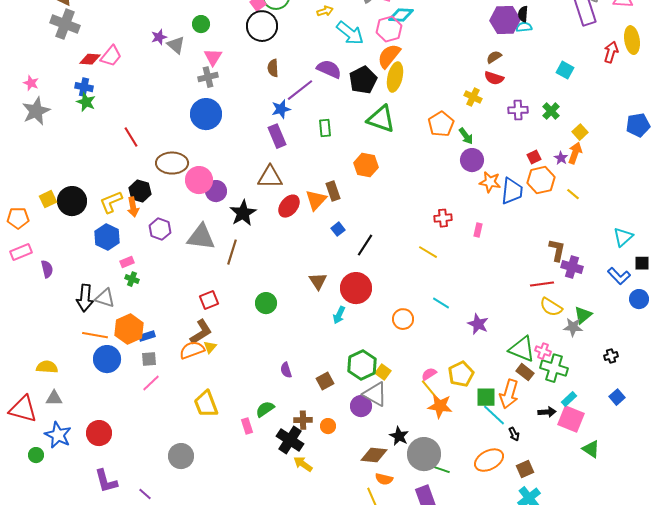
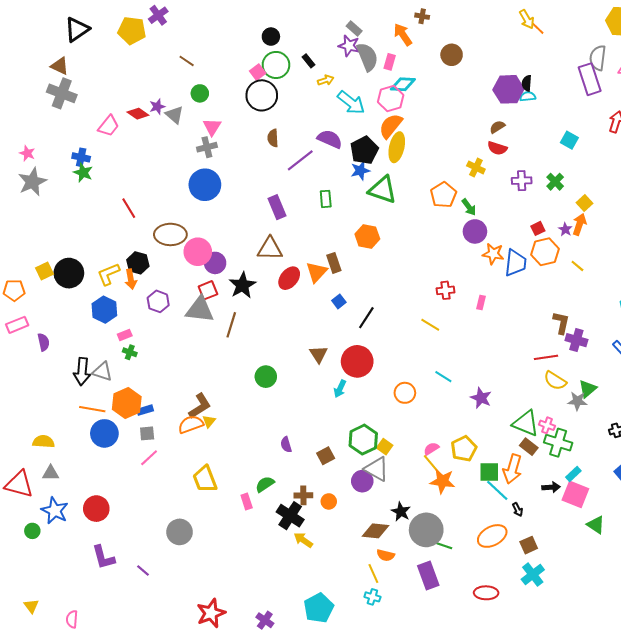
red diamond: (90, 59) -> (138, 114), moved, turned 30
blue star: (281, 109) -> (360, 171), moved
red square: (209, 300) -> (208, 290), moved

